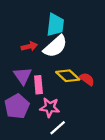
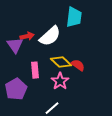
cyan trapezoid: (55, 25) -> (74, 17), moved
purple triangle: (23, 76) -> (15, 45), moved
pink star: (50, 107) -> (60, 81), moved, turned 30

